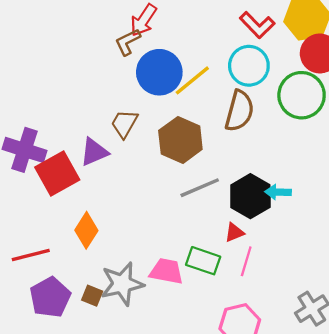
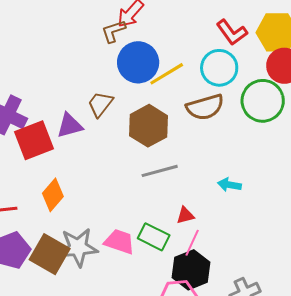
brown semicircle: (239, 111) -> (205, 107), turned 51
black hexagon: (250, 196) -> (191, 270), moved
brown square: (92, 296) -> (50, 254), size x2.0

